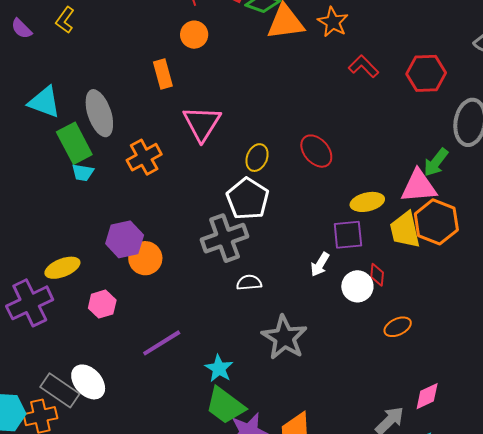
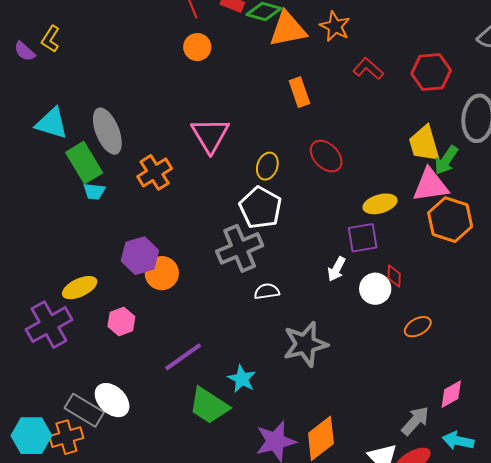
yellow L-shape: (65, 20) -> (50, 39), moved
orange rectangle: (163, 74) -> (299, 92), moved
yellow trapezoid: (405, 230) -> (424, 144), moved
gray star: (284, 337) -> (305, 344), turned 30
green trapezoid: (225, 406) -> (209, 406), moved

